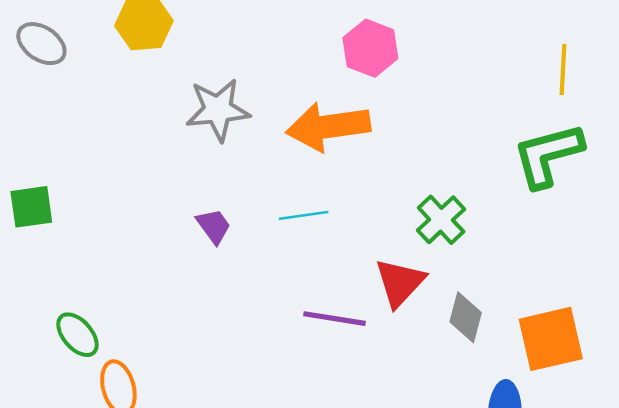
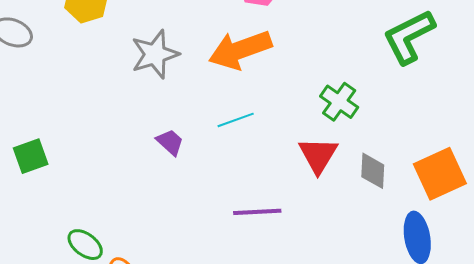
purple line: (334, 319) -> (257, 212), moved

